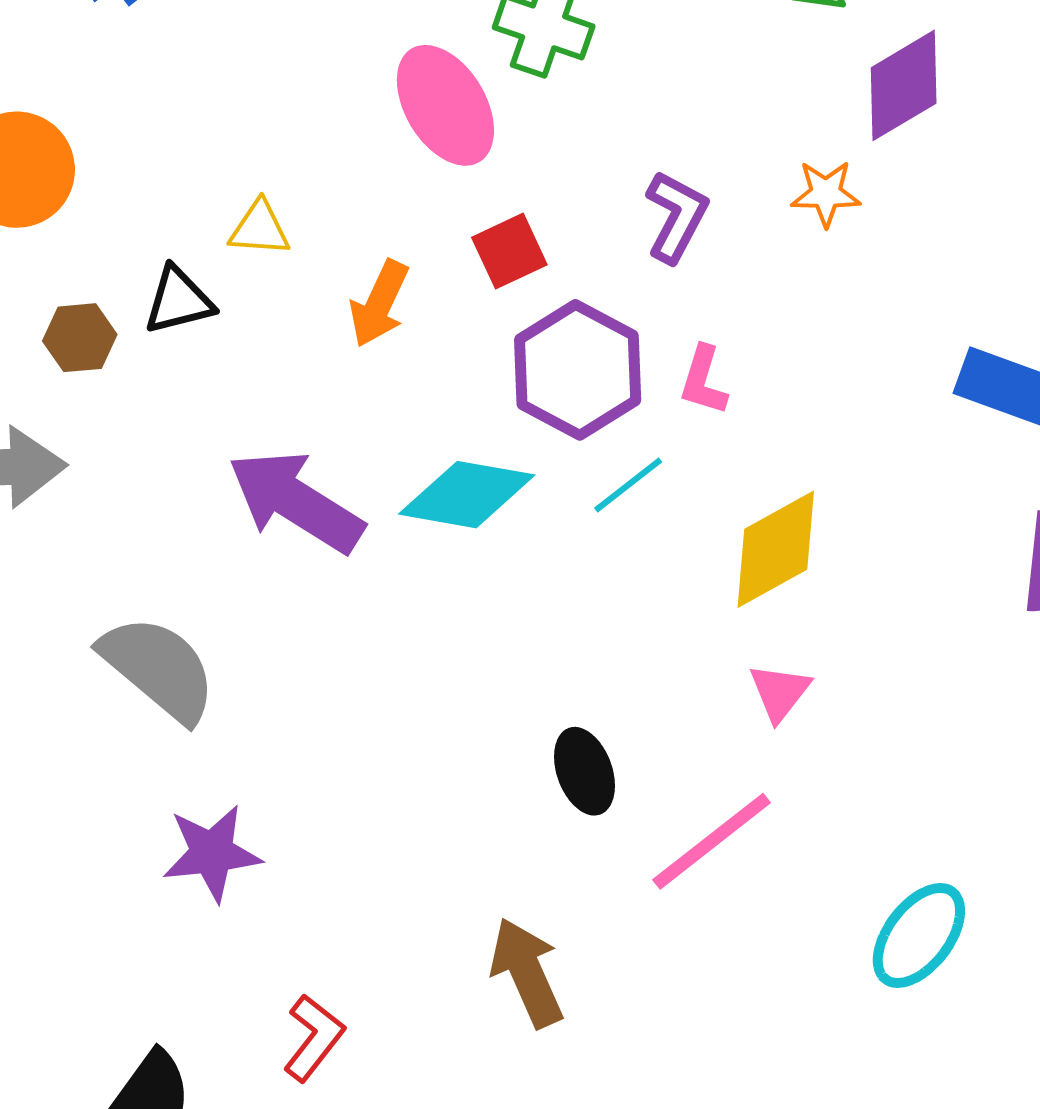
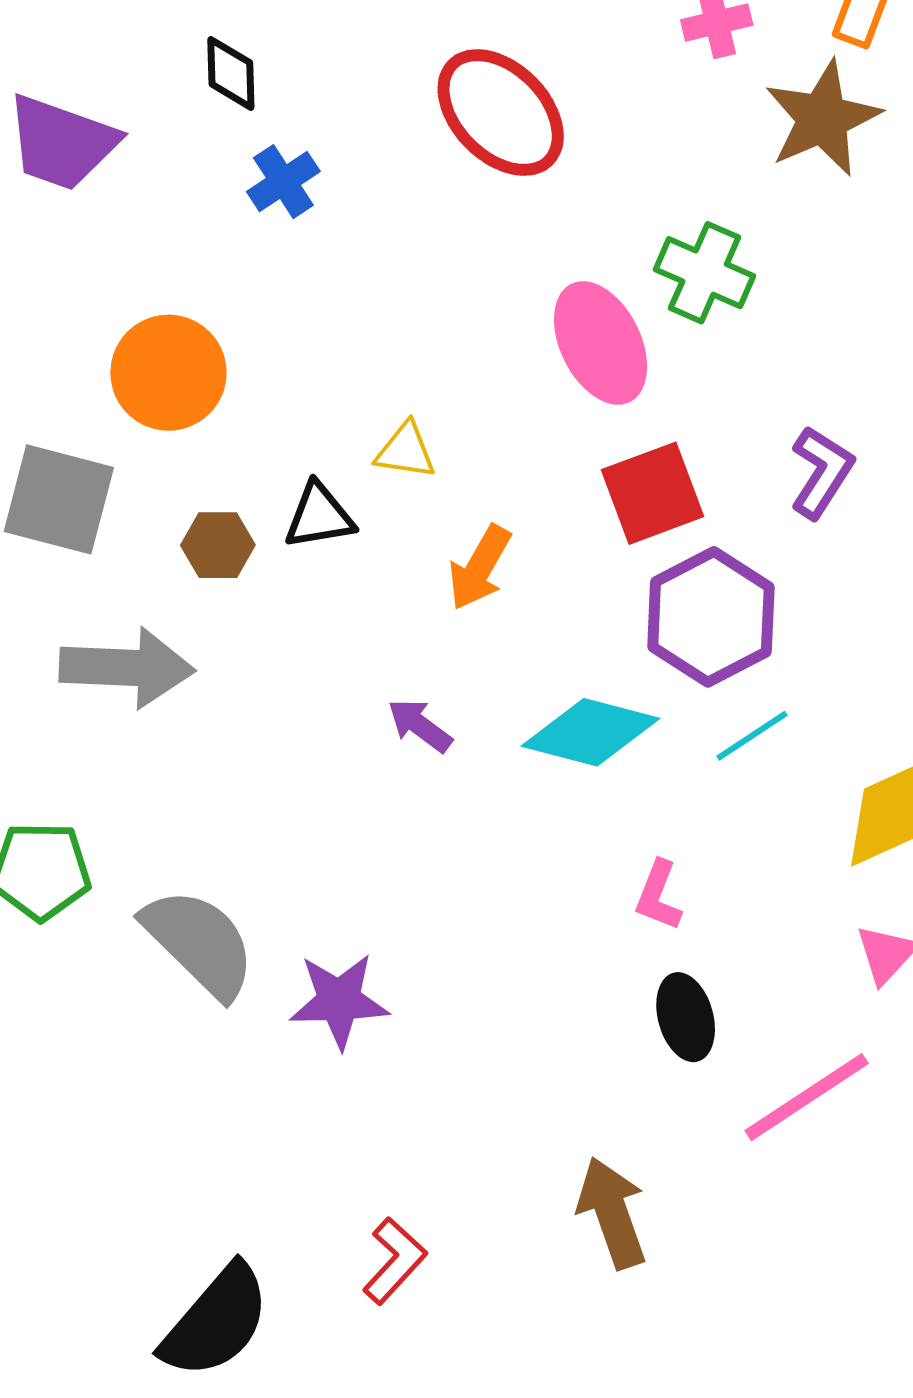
red square: (509, 251) -> (652, 493), size x1.4
orange arrow: (379, 304) -> (480, 568), moved
pink L-shape: (703, 380) -> (658, 896), moved
purple arrow: (296, 501) -> (420, 725), size x0.5
gray semicircle: (159, 668) -> (199, 943), moved
purple star: (212, 853) -> (339, 1001), moved

